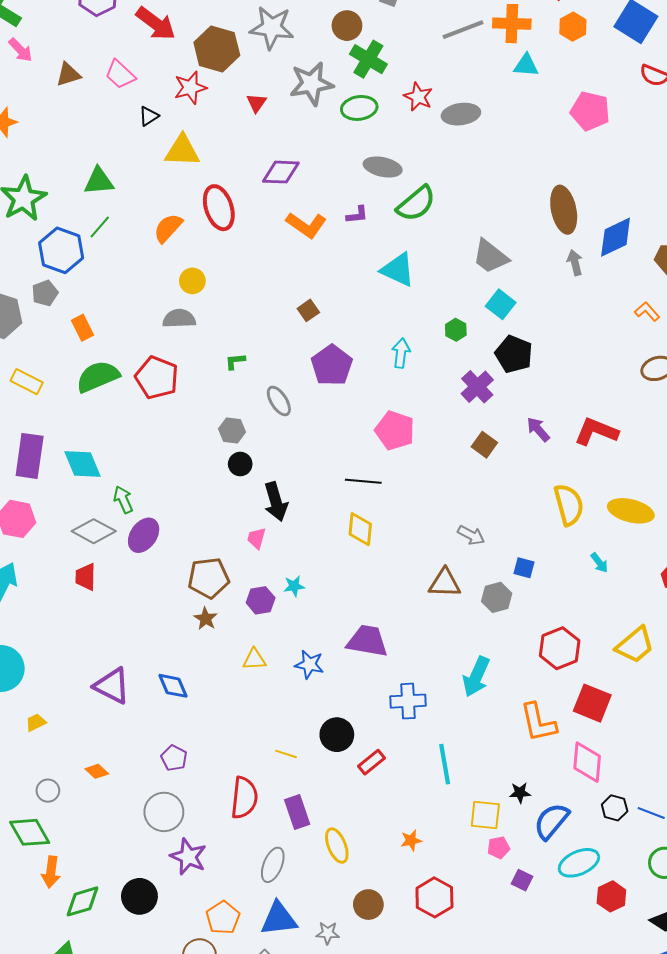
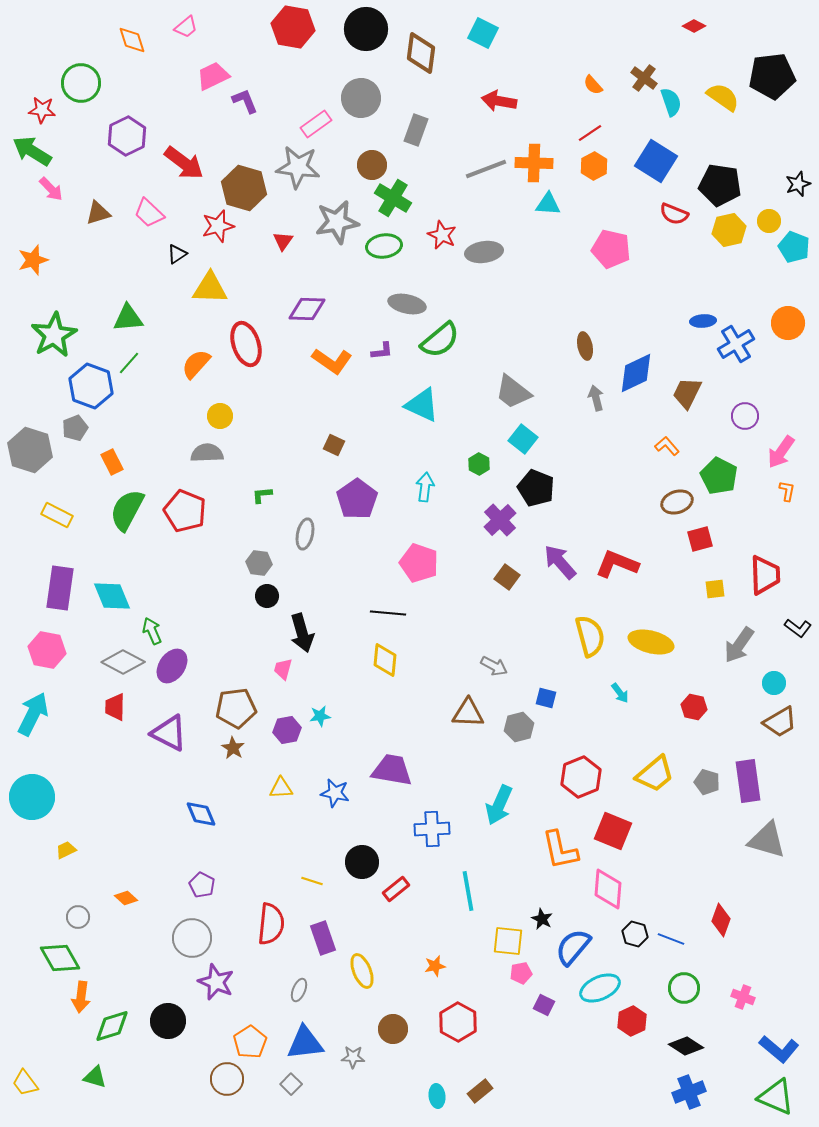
brown ellipse: (564, 210) -> (585, 346), size x0.6
brown square: (308, 310) -> (334, 445), turned -30
green semicircle: (98, 377) -> (127, 510), turned -39
gray ellipse: (279, 401) -> (305, 534), turned 44
purple arrow: (538, 429) -> (560, 562), size x1.4
purple triangle: (112, 686) -> (169, 733), moved
black star: (520, 793) -> (542, 919), turned 30
gray ellipse: (273, 865) -> (299, 990), size x0.7

